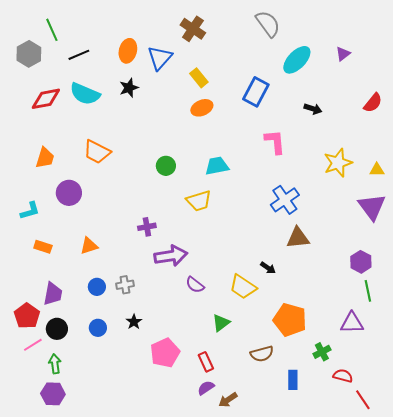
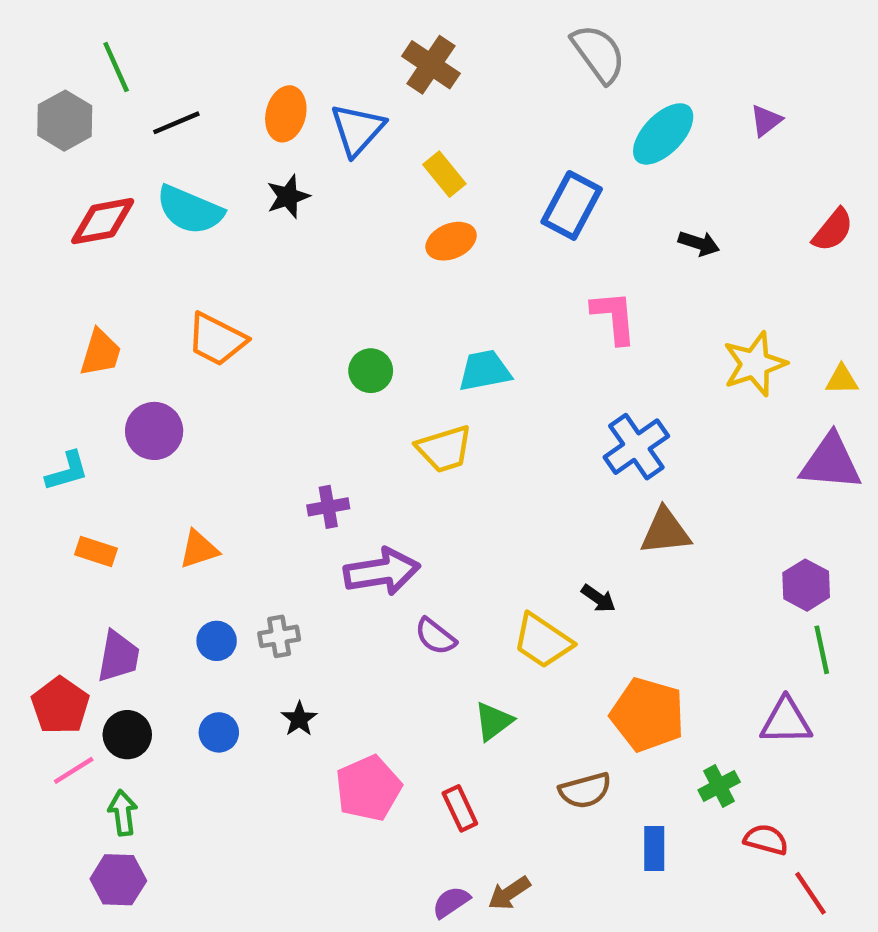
purple triangle: (372, 207) -> (831, 462), turned -48
purple semicircle: (206, 388) -> (451, 902), moved

